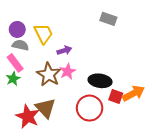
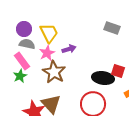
gray rectangle: (108, 19) -> (112, 28), moved
pink star: (68, 71) -> (47, 53), moved
red square: (116, 97) -> (118, 71), moved

